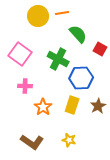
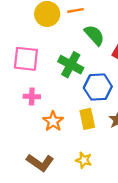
pink square: (20, 54) -> (26, 59), turned -30
yellow rectangle: (72, 105) -> (87, 119), turned -30

